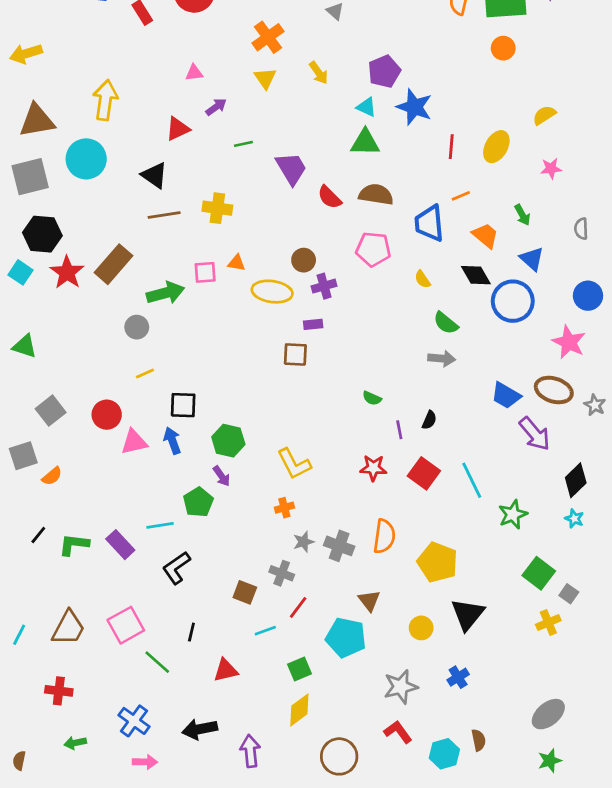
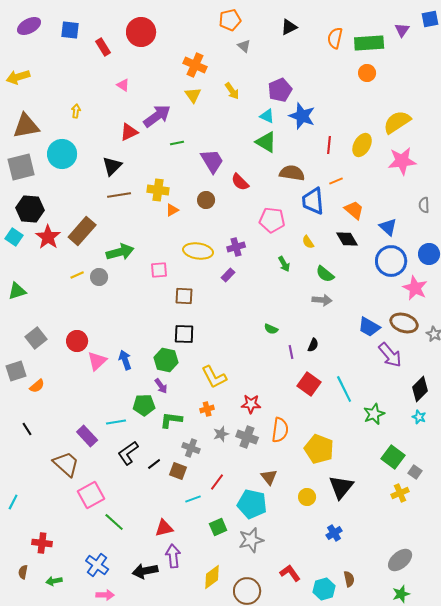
orange cross: (268, 37) -> (195, 65), turned -30
pink triangle: (194, 73) -> (123, 85), moved, turned 40
yellow arrow: (105, 100) -> (76, 111), size x0.5
purple arrow: (216, 107) -> (157, 116), size x1.8
yellow semicircle: (544, 115) -> (397, 122), size x1.6
green triangle: (365, 143) -> (266, 142), turned 30
pink star: (551, 168) -> (402, 161), size x1.8
black triangle: (155, 175) -> (112, 166), turned 40
brown semicircle: (376, 194) -> (292, 173), moved
green arrow: (522, 215) -> (284, 264), moved
brown circle: (304, 260) -> (206, 200), moved
orange triangle: (237, 263) -> (172, 210), moved, turned -40
pink square: (205, 272) -> (159, 270), moved
blue circle: (513, 301) -> (391, 261), moved
purple rectangle: (313, 324) -> (228, 275), turned -40
green triangle: (25, 346) -> (17, 291), turned -36
brown square: (295, 354) -> (184, 296), moved
yellow line: (145, 374) -> (77, 275), moved
black square: (183, 405) -> (184, 334), moved
pink triangle: (134, 442) -> (97, 361), turned -30
red star: (373, 468) -> (251, 404), moved
green pentagon: (198, 502) -> (144, 405), turned 30
black line: (38, 535) -> (27, 429), turned -72
green L-shape: (74, 545) -> (171, 420), moved
gray cross: (282, 573) -> (191, 448), moved
brown trapezoid: (68, 628) -> (66, 464), moved, turned -76
black line: (191, 632) -> (154, 464), moved, turned 40
gray star: (401, 687) -> (251, 540), moved
yellow diamond: (299, 710) -> (212, 577), moved
purple arrow: (250, 751) -> (173, 556), moved
brown semicircle: (19, 761) -> (23, 572), moved

